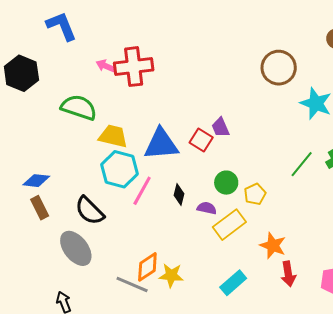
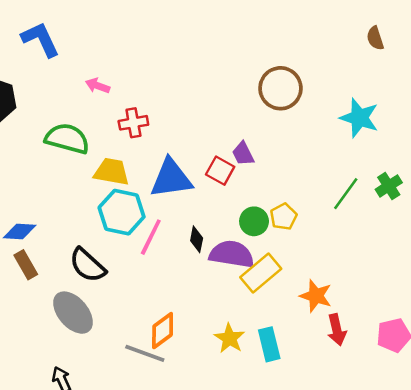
red cross: (134, 67) -> (133, 123), moved, size x0.6
brown circle: (279, 68) -> (280, 88), moved
yellow pentagon: (255, 194) -> (284, 217), moved
purple semicircle: (207, 208) -> (232, 254), size x1.8
yellow star: (171, 275) -> (229, 338), moved, turned 30
cyan rectangle: (233, 283) -> (269, 344), turned -60

